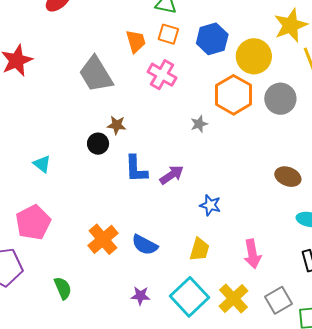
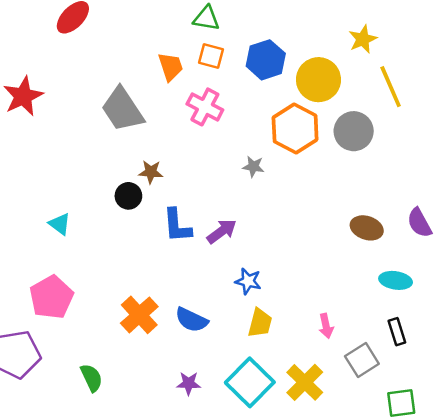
yellow star: (291, 25) -> (363, 39), size x0.7
gray star: (199, 124) -> (253, 167), turned 30
blue star: (210, 205) -> (248, 281), moved
pink arrow: (252, 254) -> (326, 326), size x0.7
gray square: (279, 300) -> (362, 360), moved

